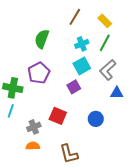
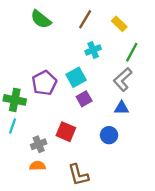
green semicircle: (42, 39) -> (41, 19), moved, turned -72
green line: (105, 43) -> (132, 52), moved
cyan square: (82, 66) -> (76, 77), moved
blue triangle: (117, 93) -> (122, 108), moved

